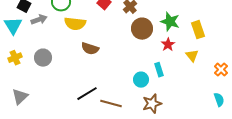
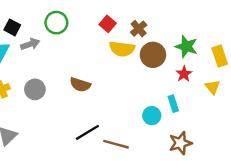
yellow semicircle: (75, 24) -> (122, 49), moved
brown semicircle: (90, 49) -> (80, 85), moved
brown star: (152, 104) -> (180, 143), moved

